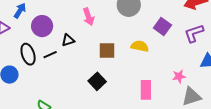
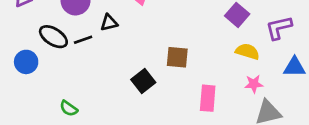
yellow semicircle: (140, 46) -> (247, 52), moved
brown square: (107, 50) -> (177, 57), moved
black ellipse: (28, 54) -> (53, 37), turned -45

